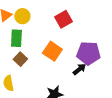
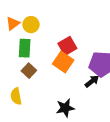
red square: (63, 19) -> (67, 46), moved

